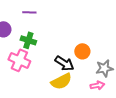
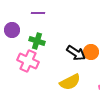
black arrow: (64, 63) -> (76, 53), moved

